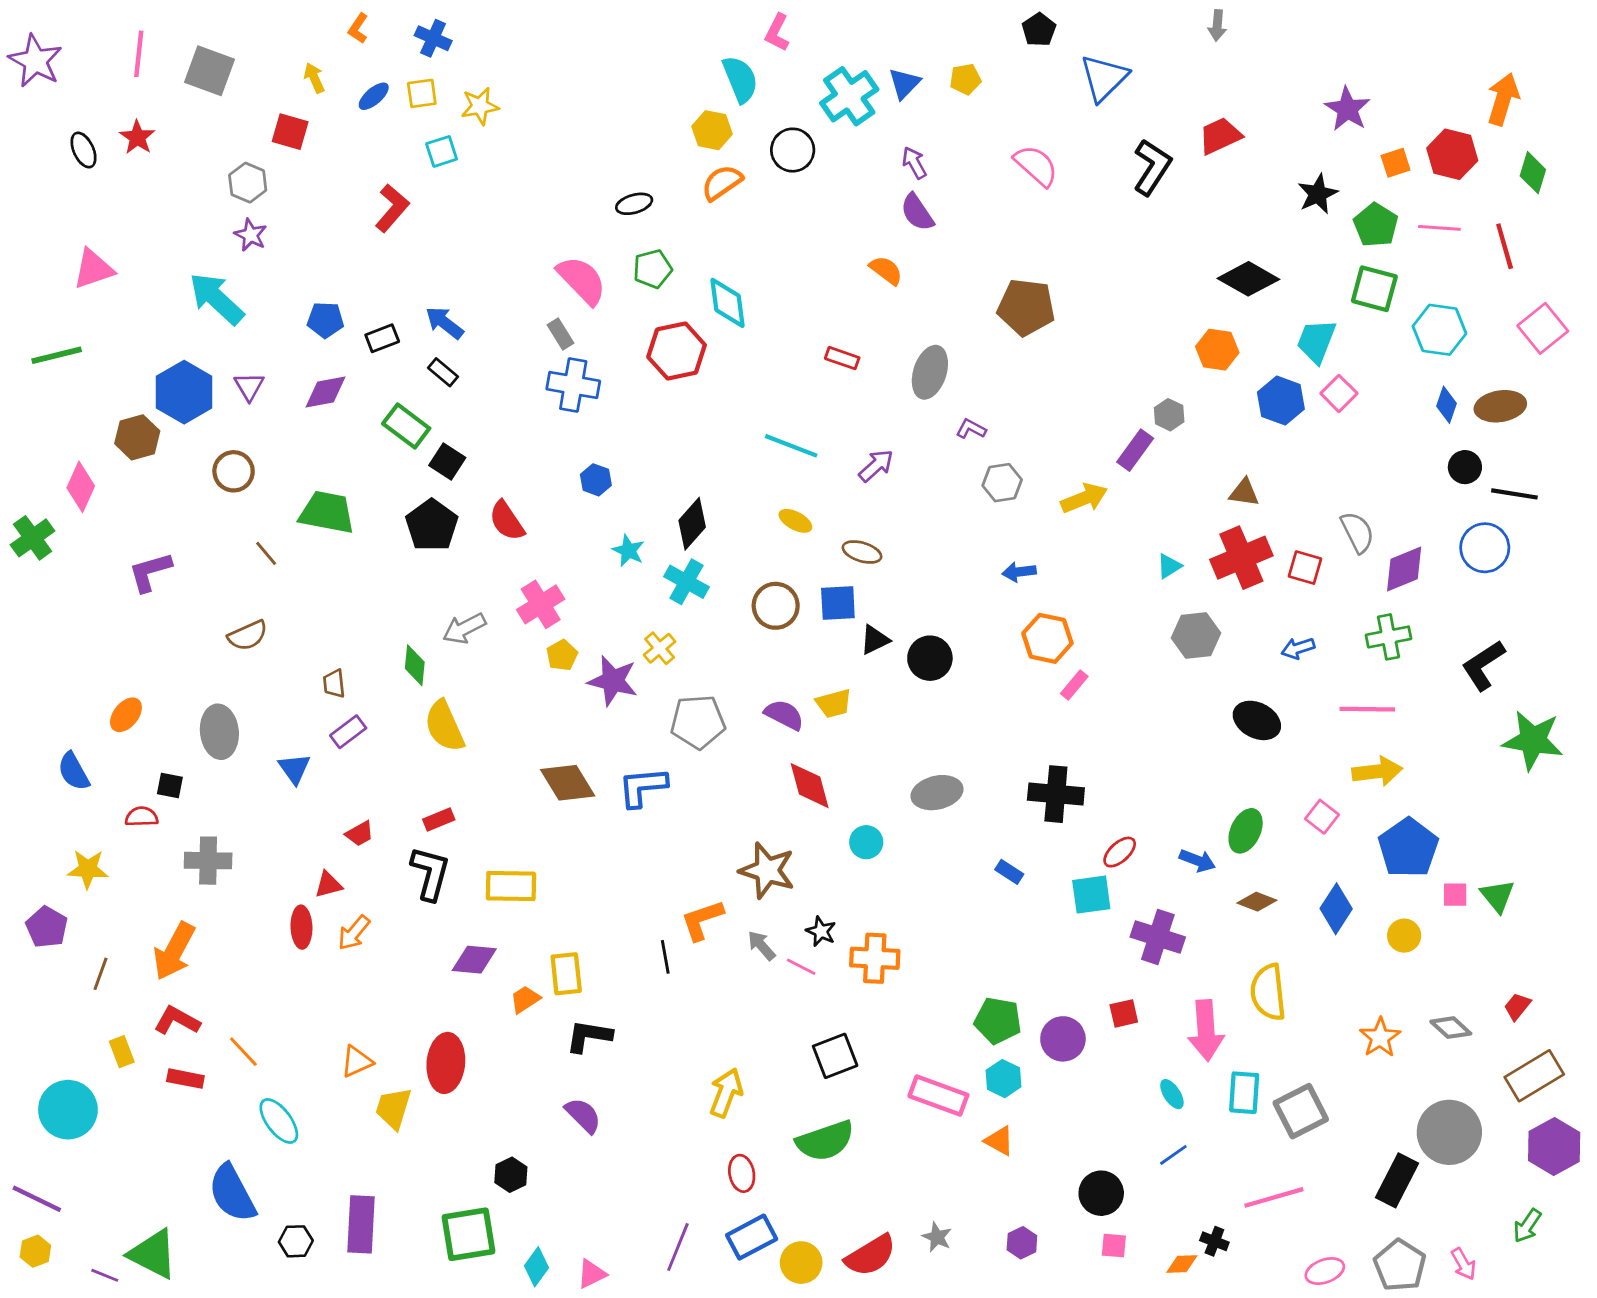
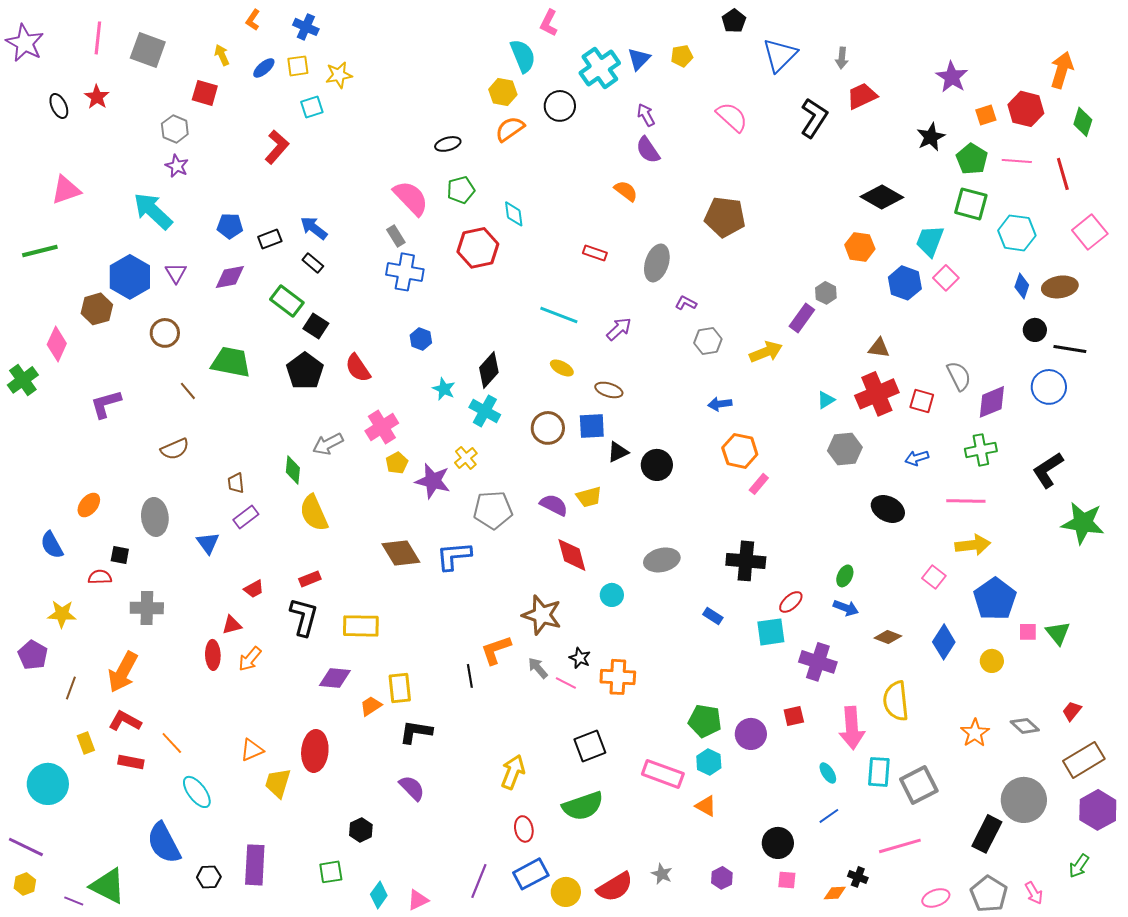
gray arrow: (1217, 25) -> (842, 58), moved
cyan diamond: (728, 303) -> (514, 214), size x0.7
green ellipse: (1246, 831) -> (845, 576), moved, size x0.7
green square: (468, 1234) -> (331, 872), size x0.6

